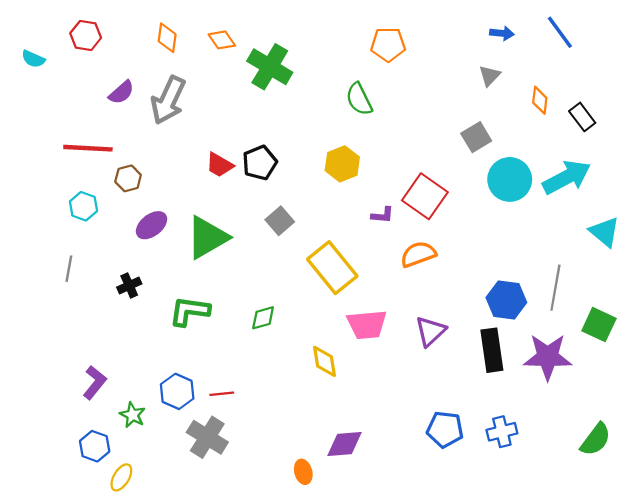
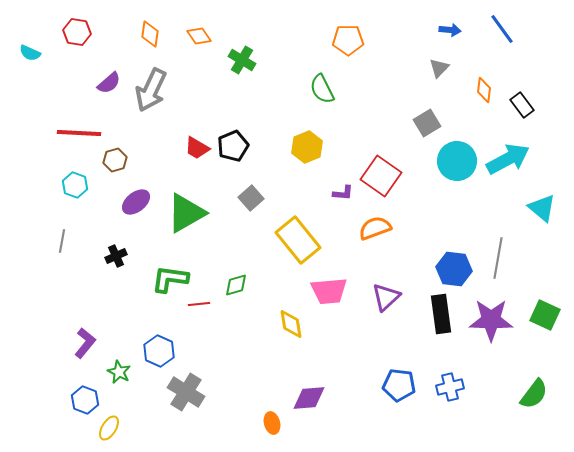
green cross: (270, 67) -> (242, 60), size x0.7
green square: (599, 325) -> (545, 315), moved
red line: (222, 394) -> (199, 304), moved

